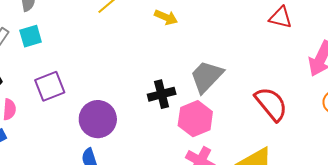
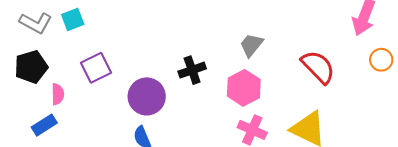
gray trapezoid: (206, 77) -> (251, 45), size x0.7
black cross: (162, 94) -> (192, 70), moved

